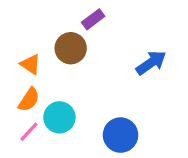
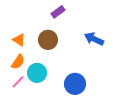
brown circle: (71, 48) -> (48, 40), moved
blue arrow: (151, 63) -> (94, 39), turned -120

